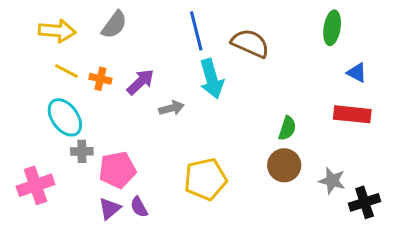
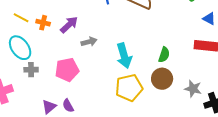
cyan arrow: (212, 79) -> (124, 56), moved
pink pentagon: (117, 170) -> (67, 70), moved
yellow pentagon: (205, 179) -> (129, 88), moved

